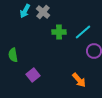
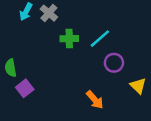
purple square: (33, 75) -> (25, 88), moved

